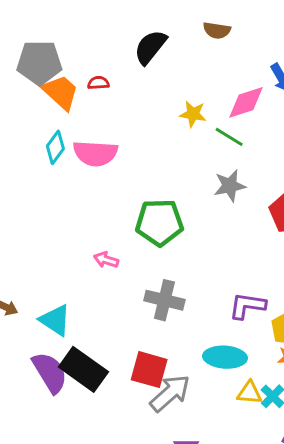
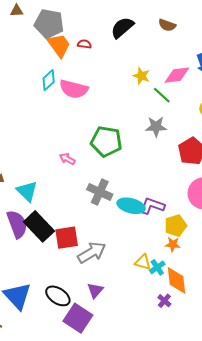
cyan ellipse: (225, 357) -> (131, 206), moved
red square: (149, 370) -> (67, 238), moved, turned -35

